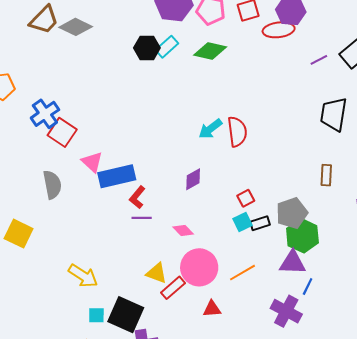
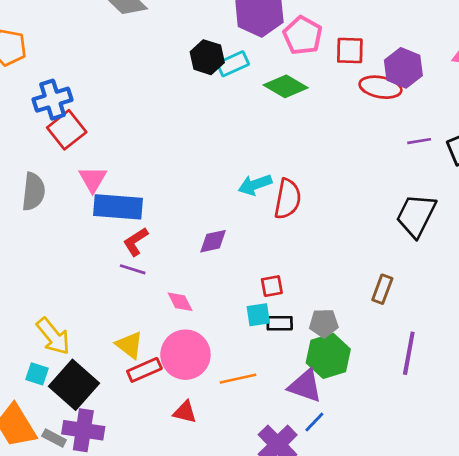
gray pentagon: (292, 213) -> (324, 323), size x0.7
yellow arrow: (83, 276) -> (53, 336), moved

